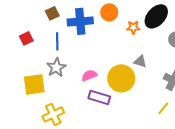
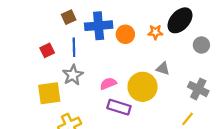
orange circle: (109, 12) -> (125, 34), moved
red square: (26, 38) -> (47, 50), moved

